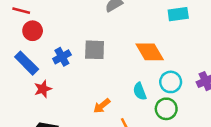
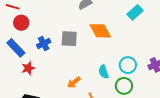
cyan rectangle: (178, 14) -> (135, 12), turned -35
orange diamond: (150, 52) -> (100, 31), moved

